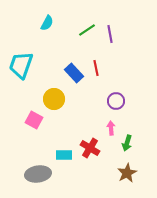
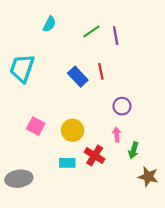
yellow circle: (54, 99) -> (73, 130), moved
brown star: (127, 173) -> (148, 177), moved, turned -30
gray ellipse: (38, 174) -> (19, 179), moved

